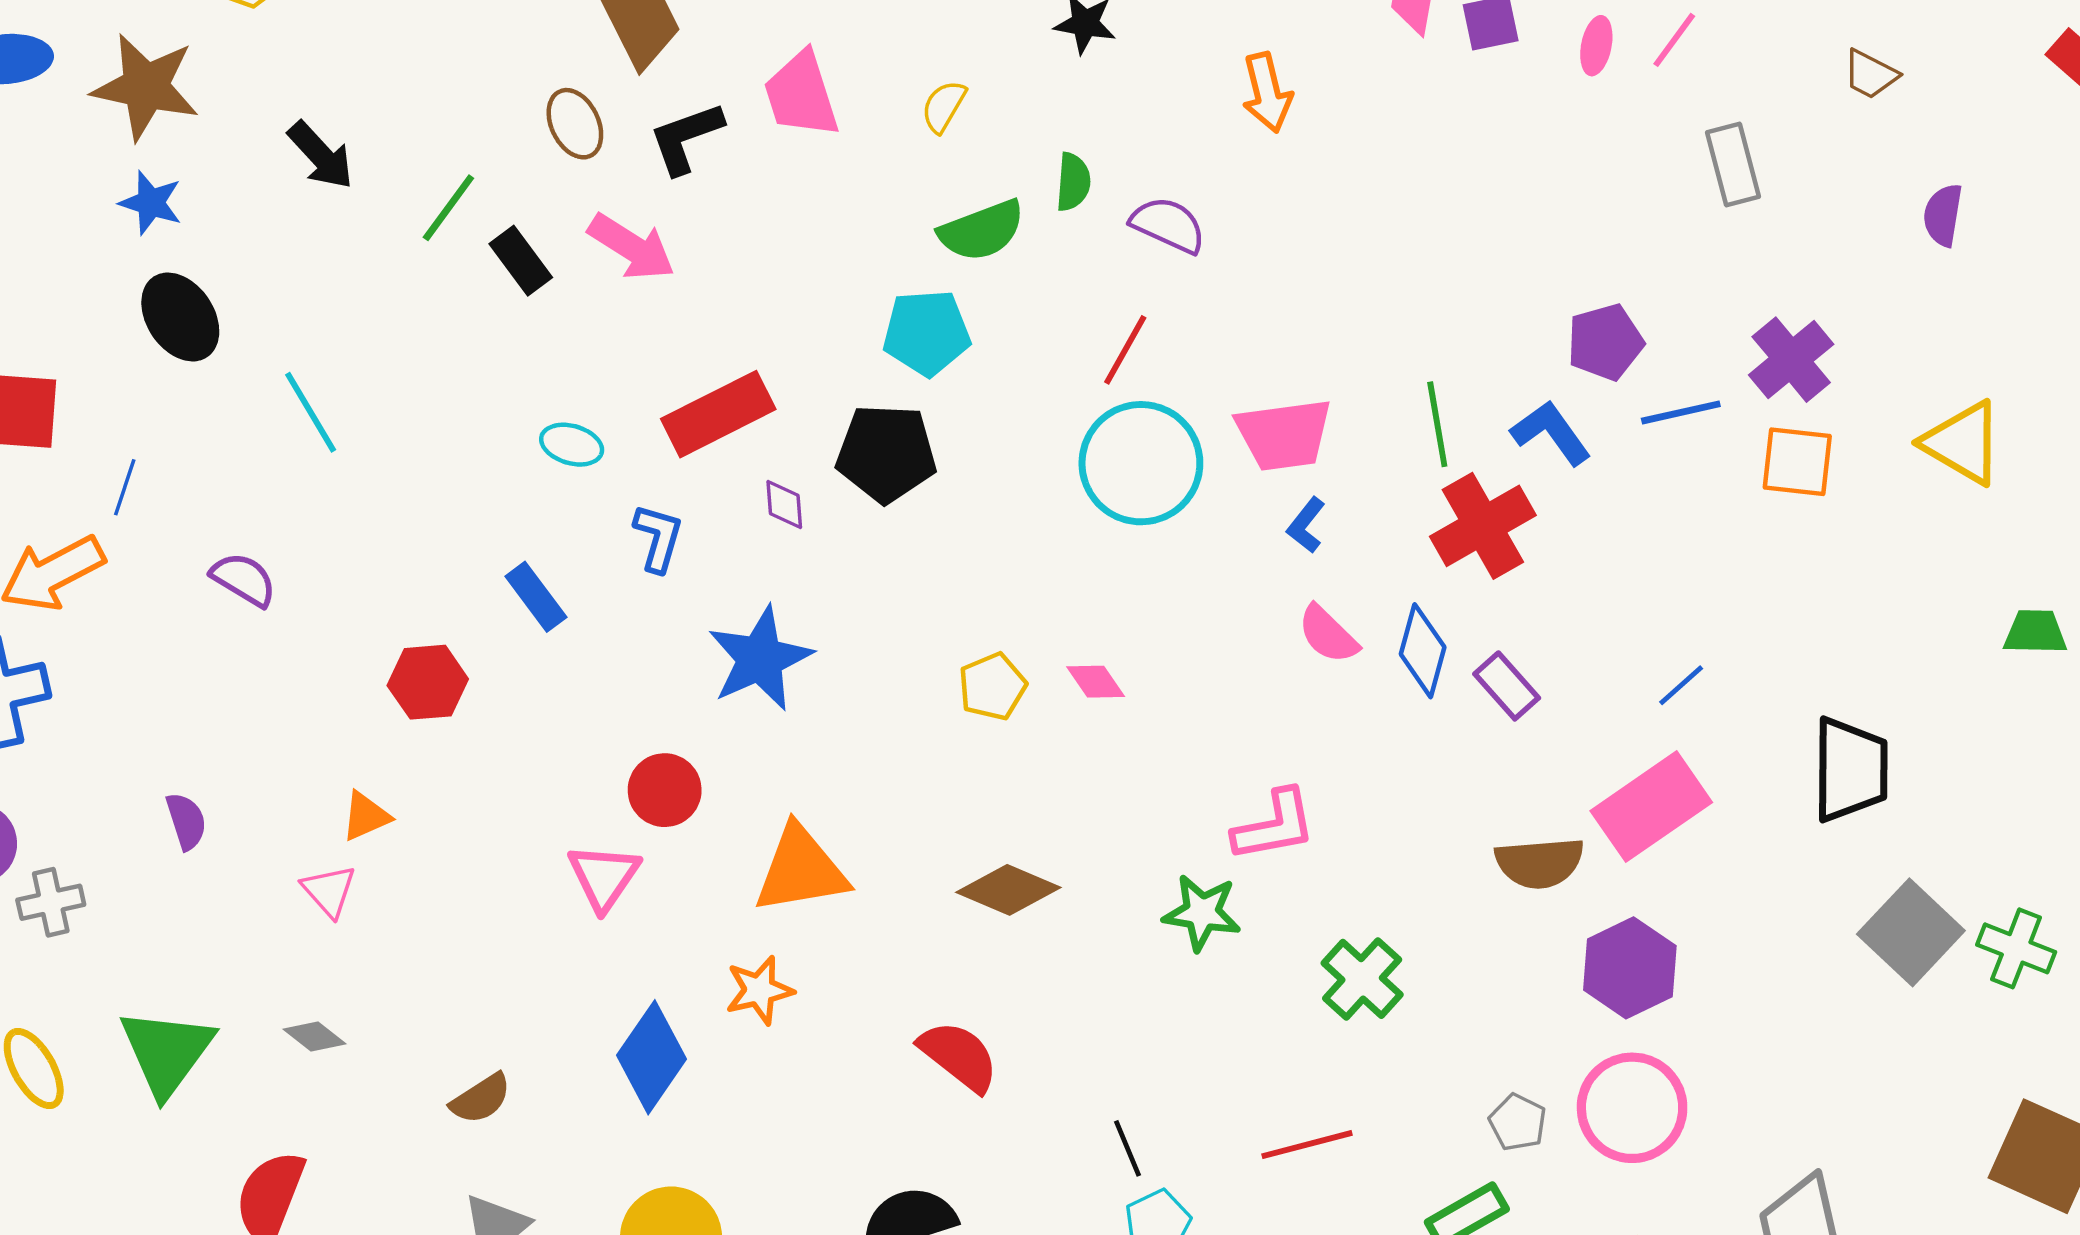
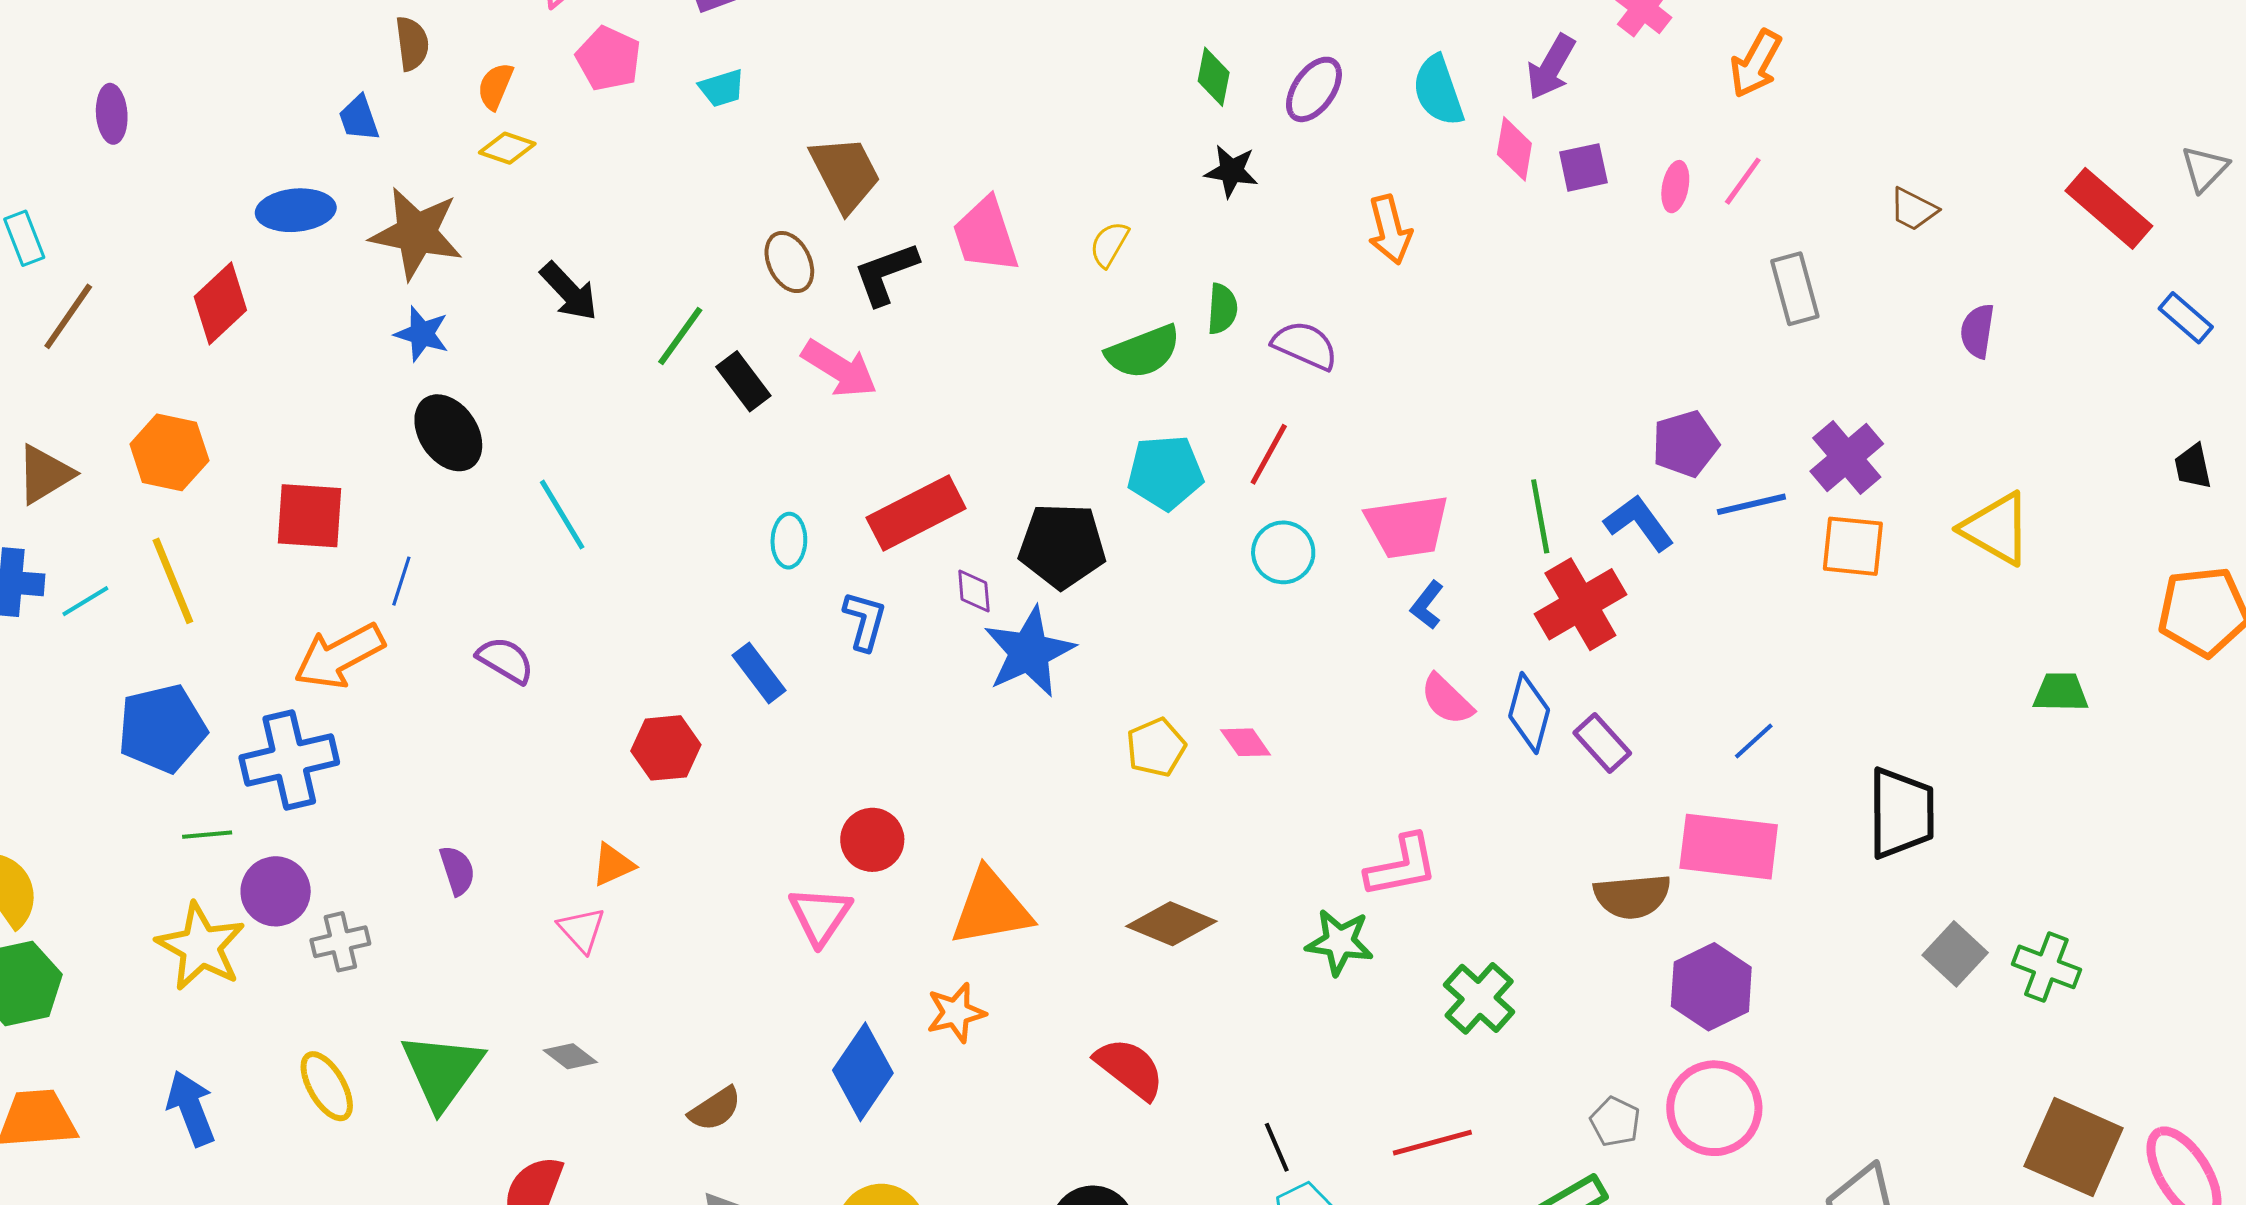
cyan pentagon: (927, 333) -> (1165, 472), moved
cyan ellipse: (572, 445) -> (789, 541), turned 76
cyan circle: (1141, 463) -> (1283, 552), size x0.6
blue star: (760, 659) -> (1029, 652), moved
pink rectangle: (1651, 807) -> (1729, 847), turned 42
gray square: (1911, 932) -> (1955, 954), size x0.7

